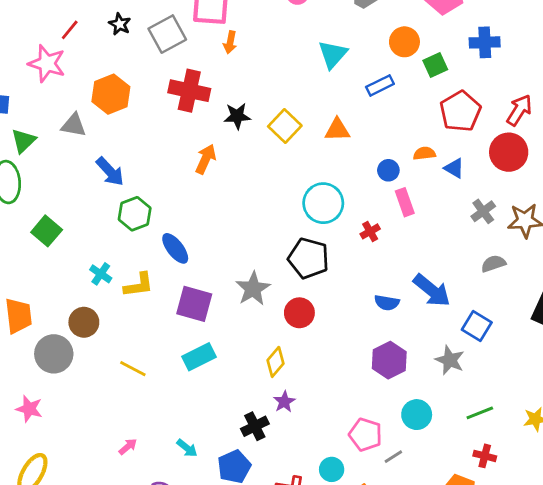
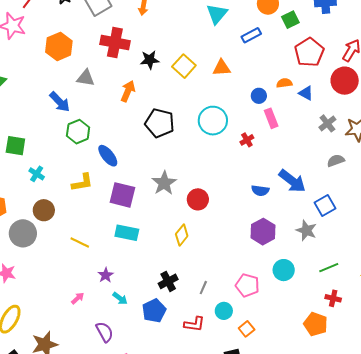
gray triangle: (74, 125) -> (86, 78), moved
green square: (47, 231) -> (15, 146), turned -30
black pentagon: (309, 258) -> (160, 123), moved
cyan cross: (101, 274) -> (37, 174), moved
blue square: (477, 326) -> (325, 206), turned 30
cyan rectangle: (199, 357) -> (127, 233), turned 40
purple star: (284, 402) -> (106, 275), moved
gray line: (393, 457) -> (203, 288), moved, turned -32

